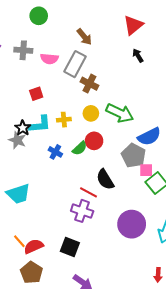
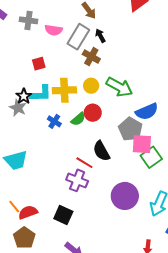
black arrow: (138, 55) -> (100, 36), moved
yellow cross: (64, 120) -> (64, 90), size x1.6
pink square: (146, 170) -> (142, 144), size x1.5

